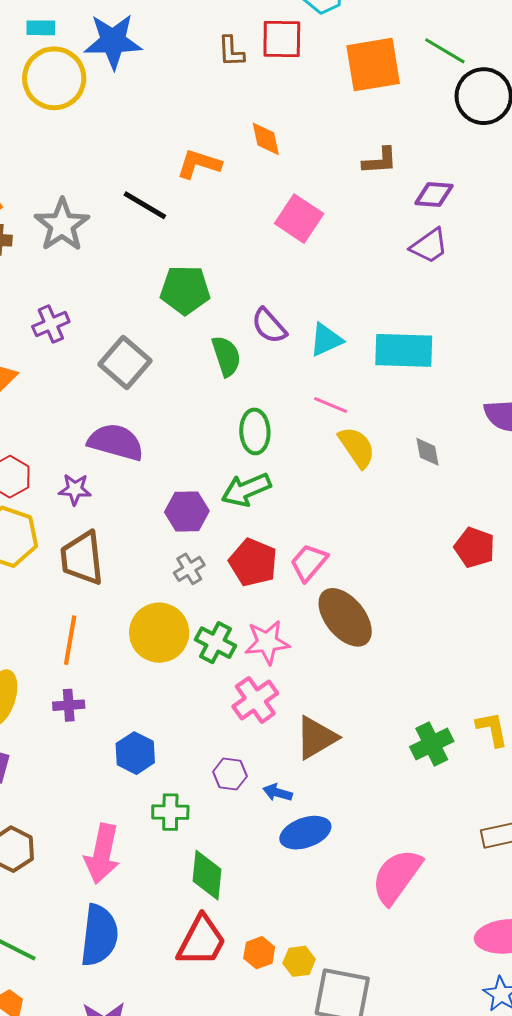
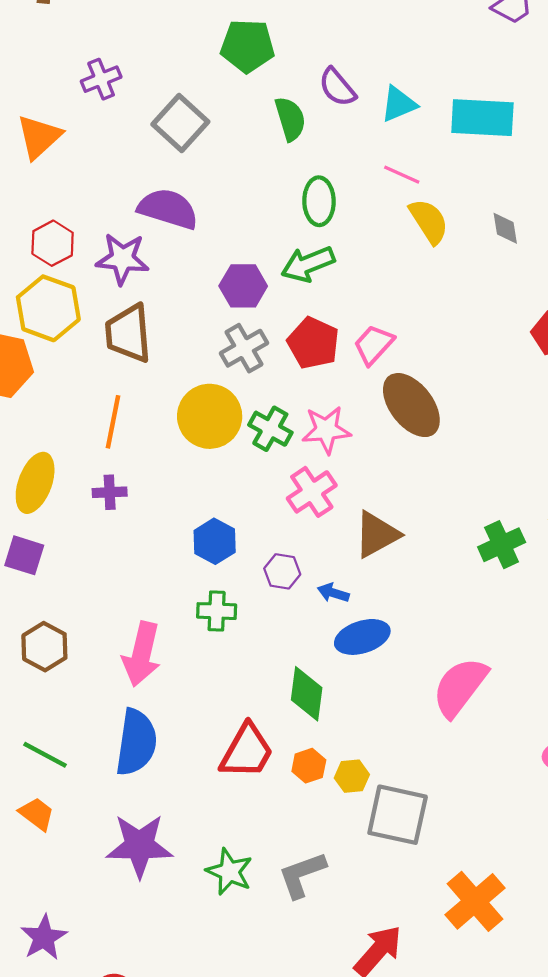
purple star: (75, 489) -> (122, 259), size x1.5
gray cross: (189, 569) -> (244, 348), size x1.4
blue hexagon: (135, 753) -> (215, 541), moved
green diamond: (207, 875) -> (307, 694), moved

